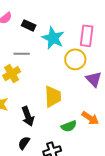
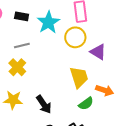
cyan star: (53, 38) -> (48, 22), turned 30
yellow trapezoid: (53, 97) -> (79, 77), moved

